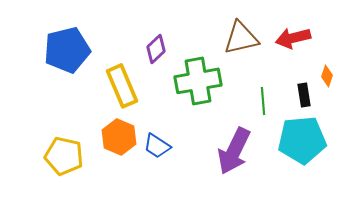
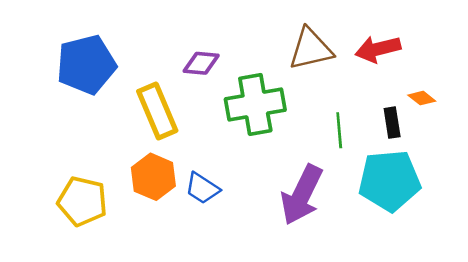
purple diamond: (156, 49) -> (201, 63), turned 48
orange diamond: (327, 76) -> (422, 98), turned -70

